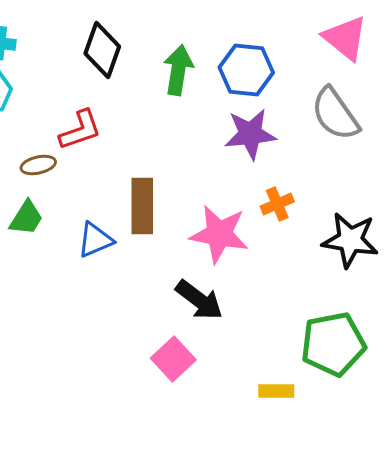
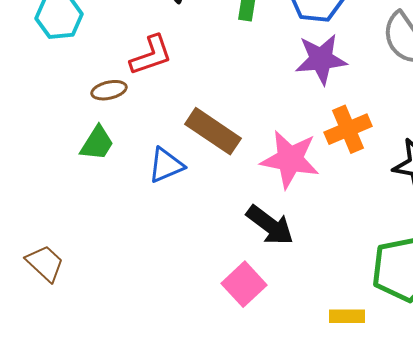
orange cross: (277, 204) -> (348, 129), size x1.4
brown rectangle: (142, 206) -> (213, 131), turned -56

